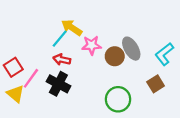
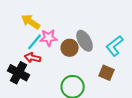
cyan line: (60, 39) -> (35, 42), moved
red arrow: (62, 60) -> (33, 58), moved
brown square: (156, 84) -> (107, 73), turned -35

